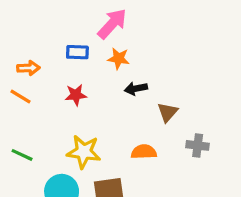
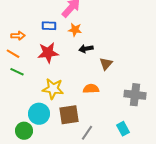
red star: (76, 95) -> (48, 53), size x1.5
gray cross: (198, 145) -> (135, 95), moved, size x1.5
green line: (22, 155) -> (17, 72), moved

